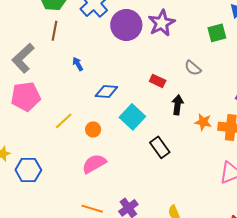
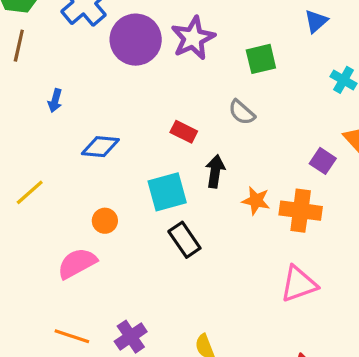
green square: (217, 33) -> (261, 59), moved
blue arrow: (78, 64) -> (55, 101), turned -136
cyan square: (132, 117) -> (167, 192), moved, turned 30
orange circle: (93, 129) -> (105, 221), moved

